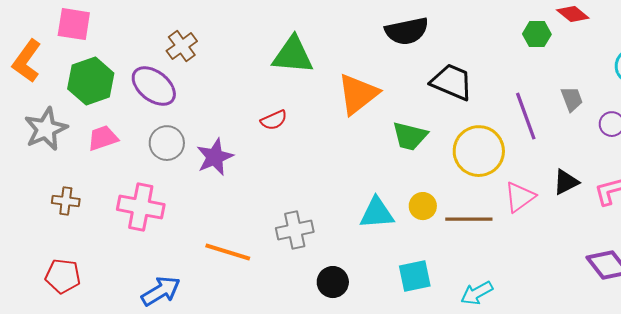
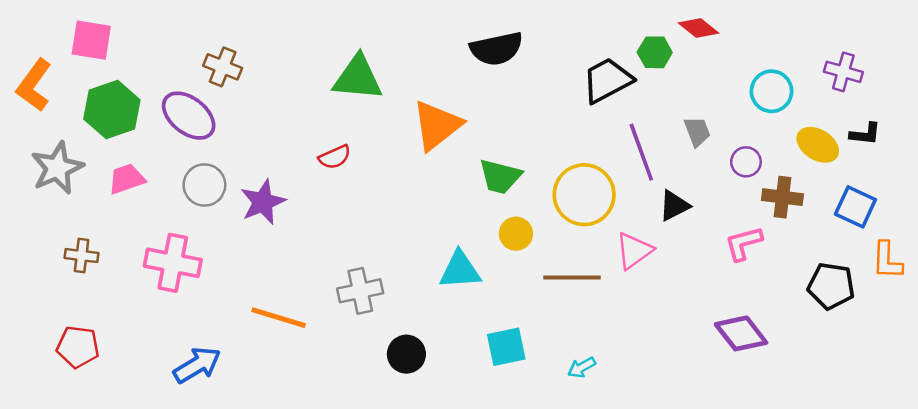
brown cross: (182, 46) -> (223, 67), turned -32
black trapezoid: (452, 82) -> (607, 80), moved, turned -51
black triangle: (566, 182) -> (674, 206), moved
yellow circle: (423, 206) -> (516, 234), moved
cyan arrow: (477, 293) -> (582, 368), size x0.7

